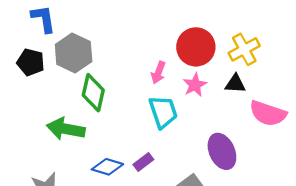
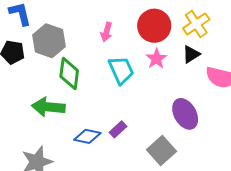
pink arrow: (158, 72) -> (107, 32), moved
black triangle: (235, 84) -> (191, 54), turned -30
cyan trapezoid: (163, 112) -> (121, 70), moved

